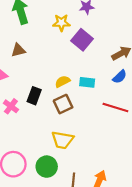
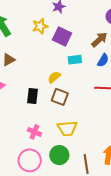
cyan rectangle: (87, 82) -> (75, 60), moved
brown square: (63, 104) -> (60, 97), turned -30
pink cross: (11, 106) -> (34, 132), moved

